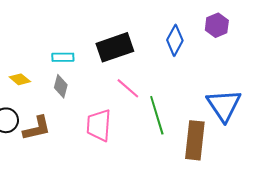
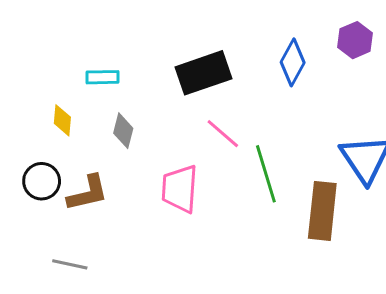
cyan rectangle: (63, 57) -> (102, 77), moved
yellow diamond: (20, 79) -> (62, 120), turned 55

